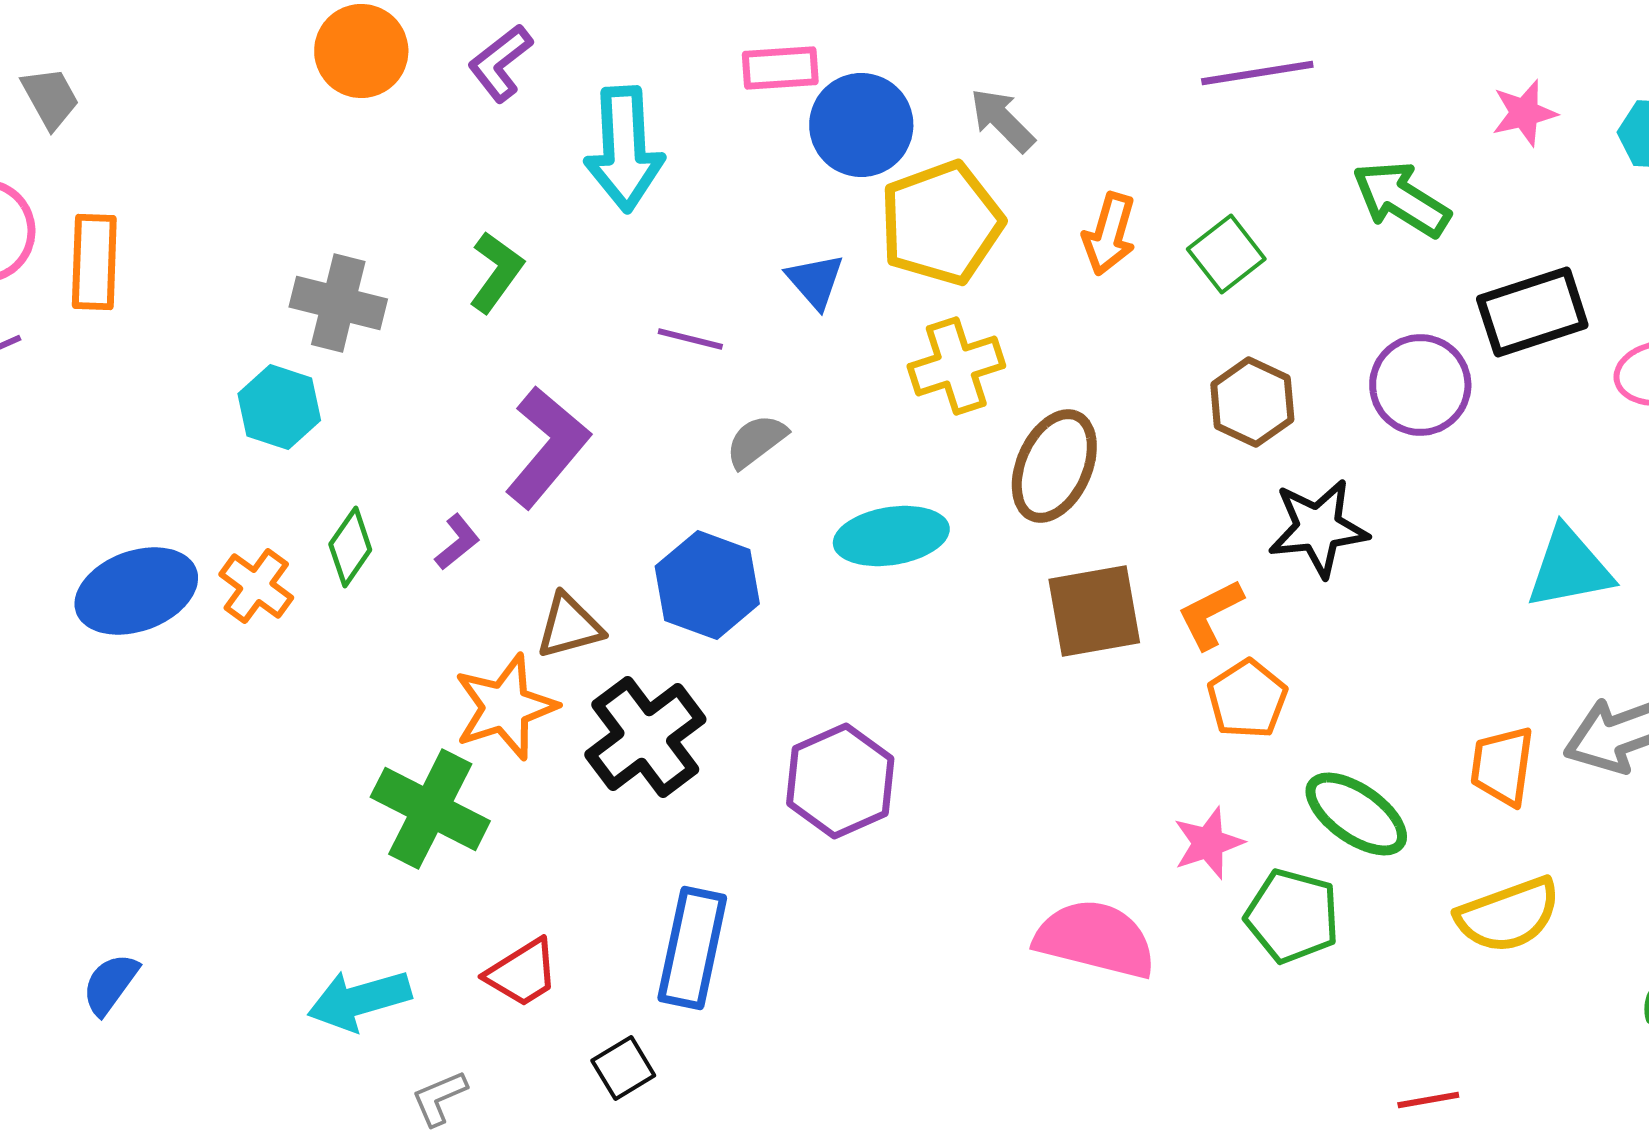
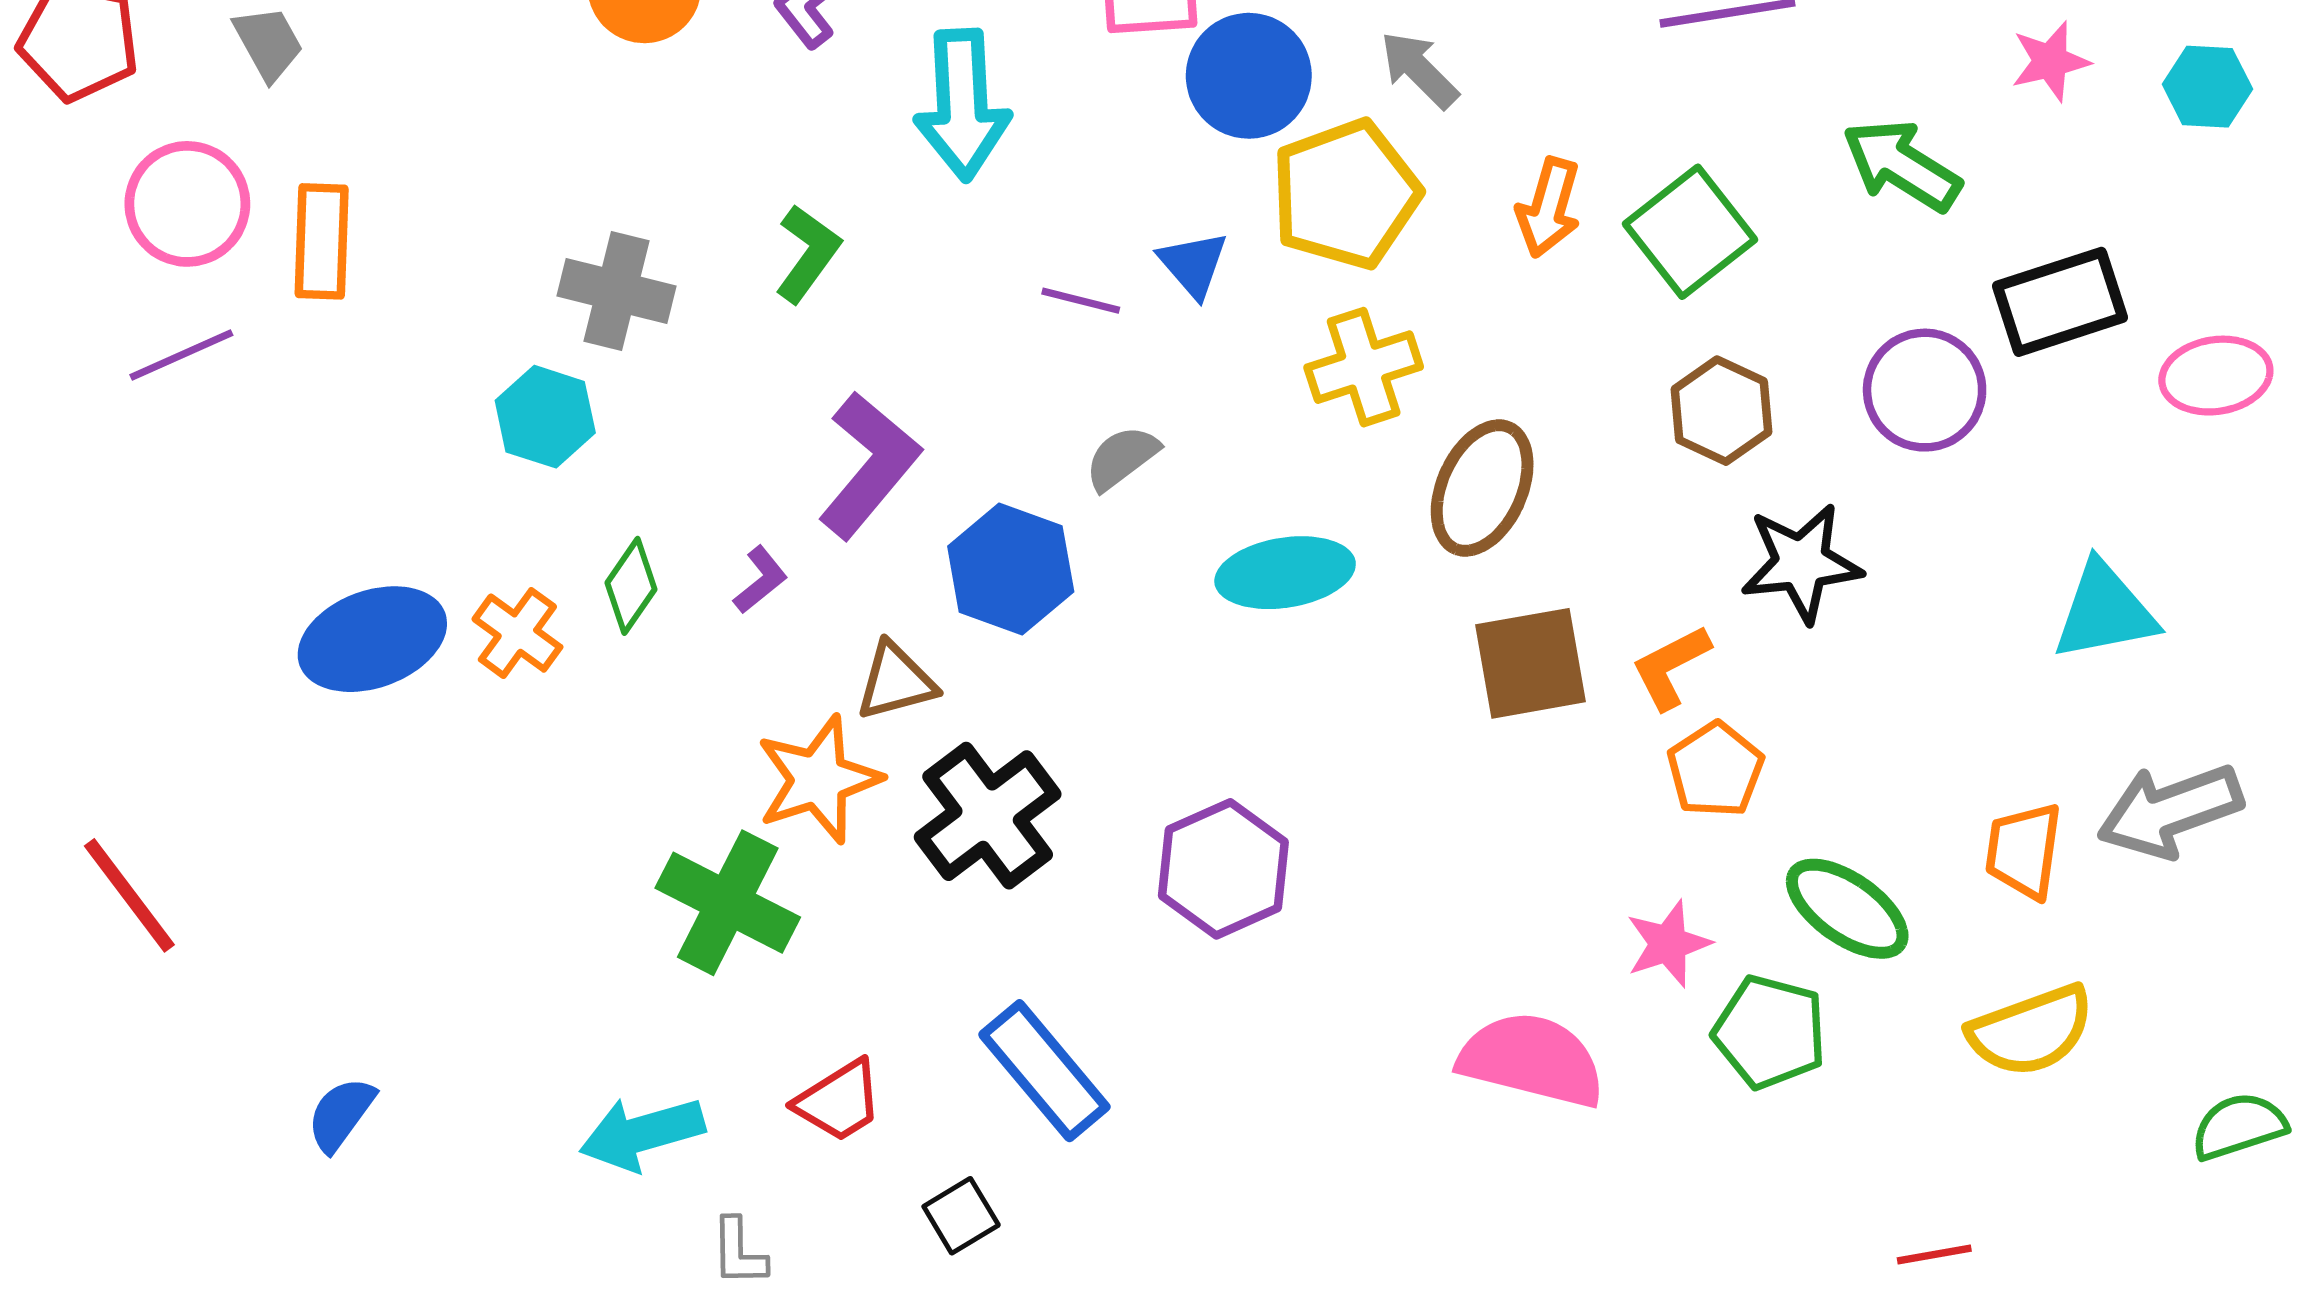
green square: (1226, 254) -> (1690, 232), size x1.4
purple line: (690, 339) -> (1081, 301), moved
blue hexagon: (707, 585) -> (1011, 569), moved
blue rectangle: (692, 948) -> (1044, 1071), turned -52
gray L-shape: (439, 1098) -> (739, 1252), turned -68

